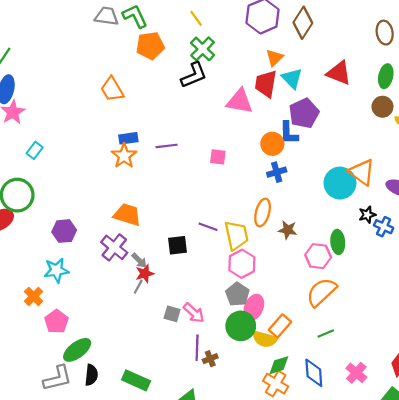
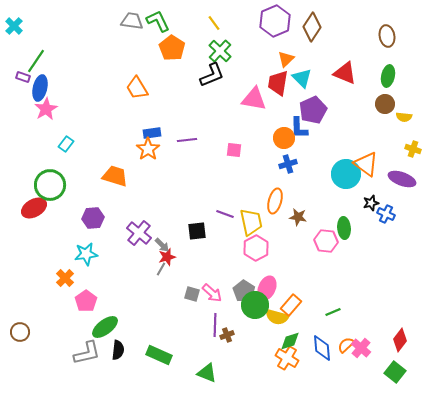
orange pentagon: (150, 46) -> (172, 48), turned -30
orange trapezoid: (127, 215) -> (115, 176), moved
orange semicircle: (321, 292) -> (346, 345), moved, size x0.6
gray pentagon: (237, 294) -> (244, 291), moved

